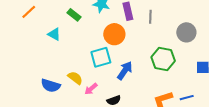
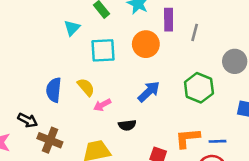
cyan triangle: (54, 34) -> (72, 28), turned 32
cyan square: (101, 57) -> (103, 50), moved
blue semicircle: (51, 86) -> (54, 90), turned 66

